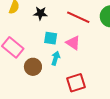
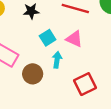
cyan square: (51, 38) -> (48, 38), turned -32

